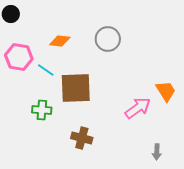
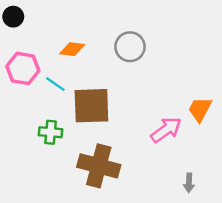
orange trapezoid: (166, 91) -> (200, 109), turned -120
brown cross: (82, 138) -> (99, 166), size x1.6

